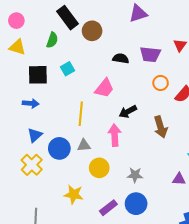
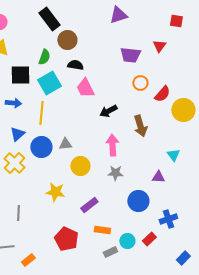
brown circle: (92, 31) -> (67, 40), moved
green semicircle: (52, 40) -> (44, 57), moved
black semicircle: (121, 58) -> (75, 65), moved
cyan square: (68, 69) -> (49, 83), moved, size x1.6
pink trapezoid: (104, 88) -> (85, 88), turned 115
yellow line: (81, 114) -> (41, 113), moved
pink arrow: (115, 135) -> (112, 145), moved
blue circle: (136, 204) -> (138, 201), moved

